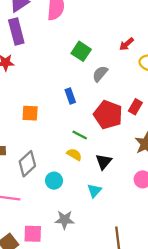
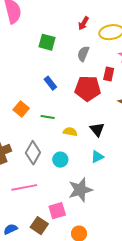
gray semicircle: (100, 74) -> (83, 54), moved
orange square: (30, 113) -> (21, 109), turned -35
green line: (80, 135) -> (48, 117), moved
cyan triangle: (94, 191) -> (97, 157), turned 40
gray star: (65, 220) -> (80, 190), size x1.4

